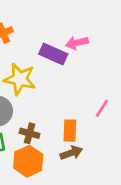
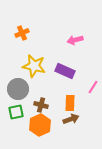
purple rectangle: (53, 54) -> (65, 71), moved

